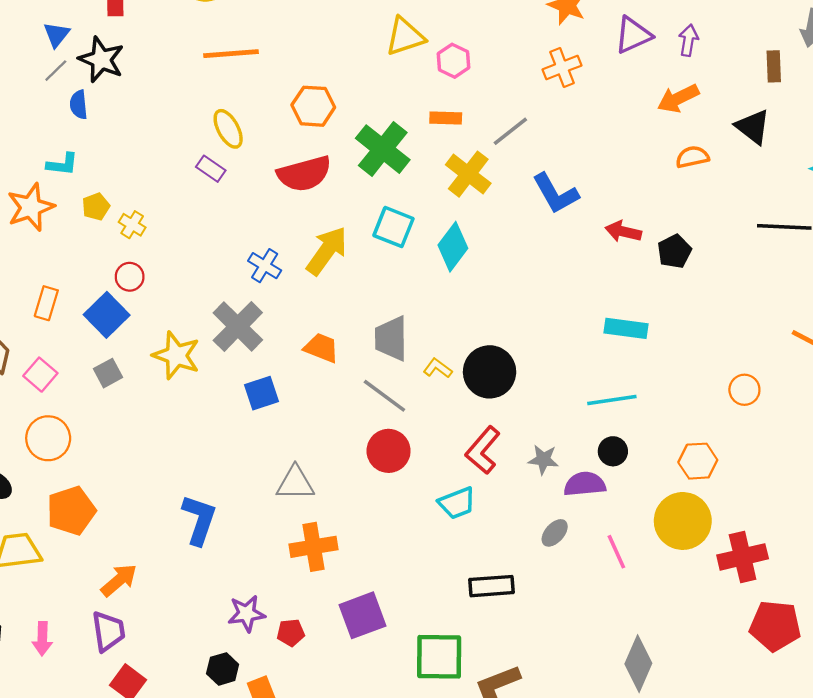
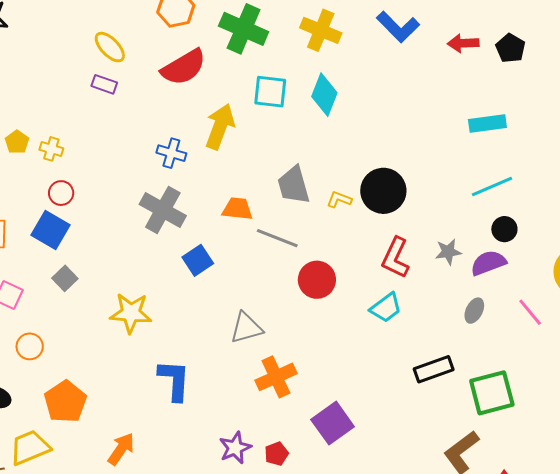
yellow star: (176, 355) -> (131, 313), moved
gray line: (384, 396) -> (277, 238), moved
orange circle: (48, 438) -> (30, 346), size x0.7
green square: (439, 657) -> (492, 393), moved

